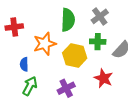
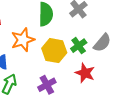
green cross: (98, 42) -> (79, 46), moved, turned -35

